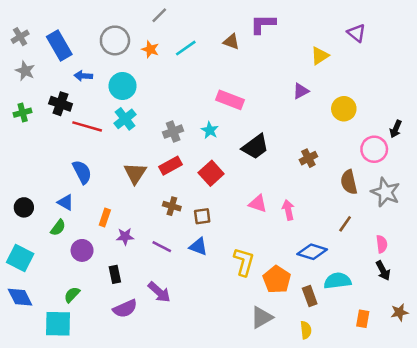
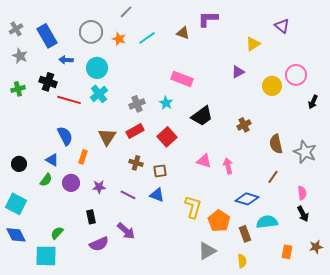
pink circle: (374, 149) -> (296, 75), moved
orange rectangle: (105, 218) -> (83, 157), moved
purple circle: (82, 250) -> (71, 183), moved

